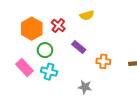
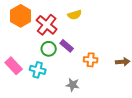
red cross: (58, 26) -> (47, 25), size x1.5
orange hexagon: (32, 29) -> (21, 16), moved
green circle: (45, 50) -> (49, 49), moved

